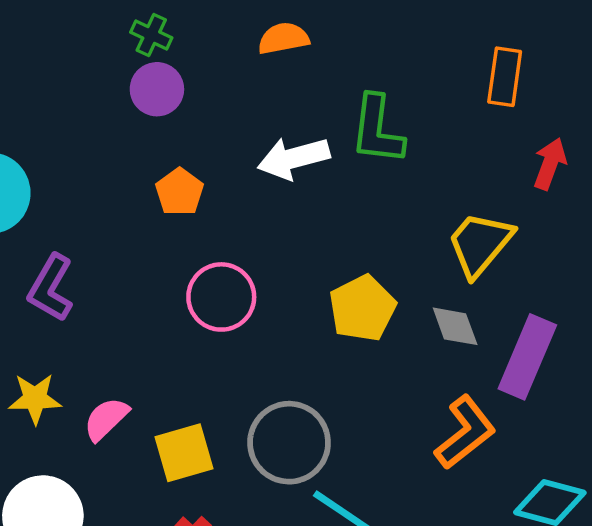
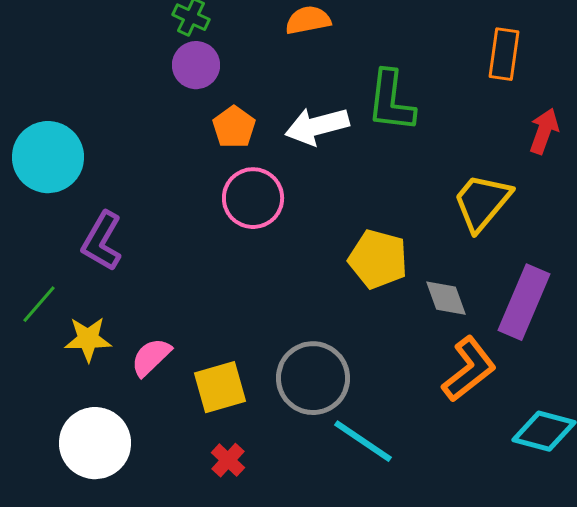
orange pentagon: (180, 192) -> (234, 127), moved
pink circle: (221, 297) -> (253, 198), moved
yellow pentagon: (362, 308) -> (378, 259), turned -30
gray diamond: (455, 326) -> (446, 298), moved

